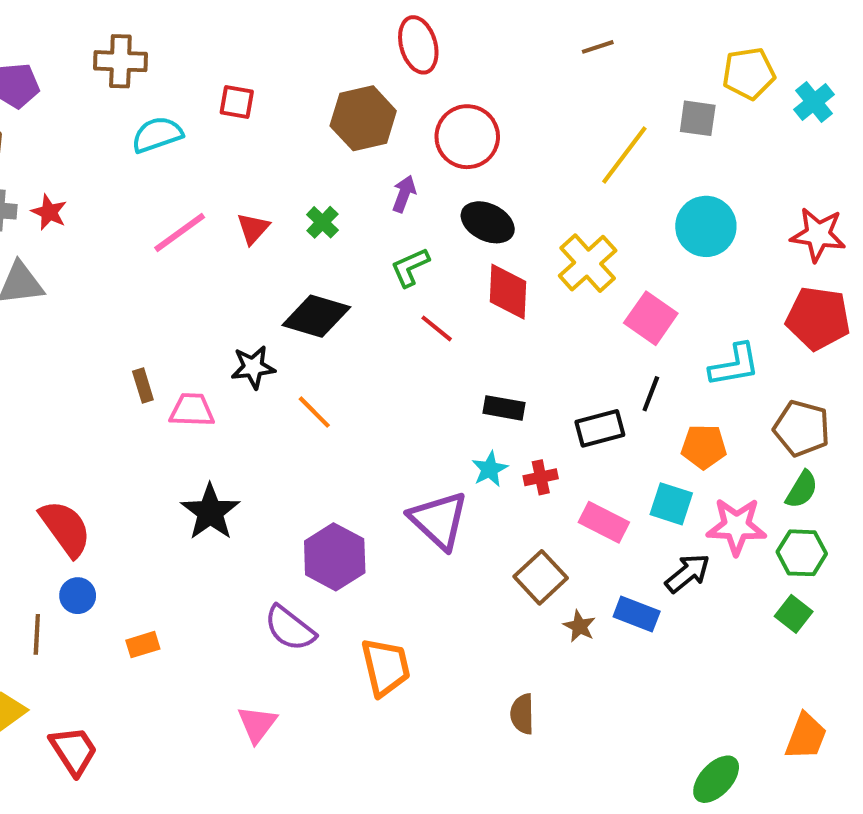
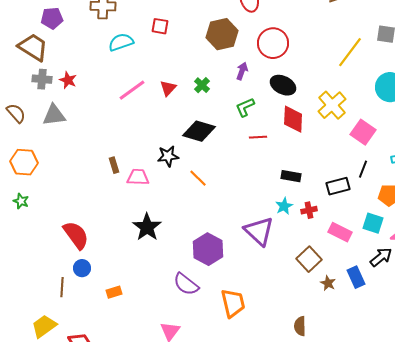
red line: (437, 328) -> (258, 137), turned -42
blue rectangle: (637, 614) -> (356, 277), turned 45

